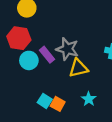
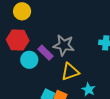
yellow triangle: (78, 68) -> (70, 72), moved

